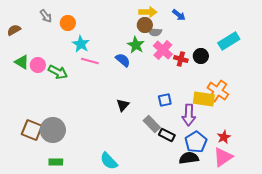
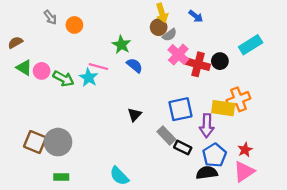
yellow arrow: (148, 12) -> (162, 13), turned 72
brown semicircle: (14, 30) -> (15, 42), moved
gray semicircle: (155, 32) -> (170, 35), turned -40
cyan star: (81, 44) -> (89, 77), moved
green star: (136, 45) -> (121, 45), moved
red cross: (181, 59) -> (198, 64), size x1.5
orange cross: (218, 91) -> (238, 99), turned 35
blue square: (165, 100) -> (181, 109), size x1.6

